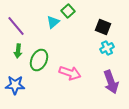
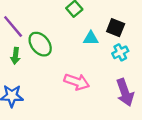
cyan triangle: (53, 22) -> (91, 38), moved, turned 40
green ellipse: (39, 60) -> (40, 44), moved, turned -65

